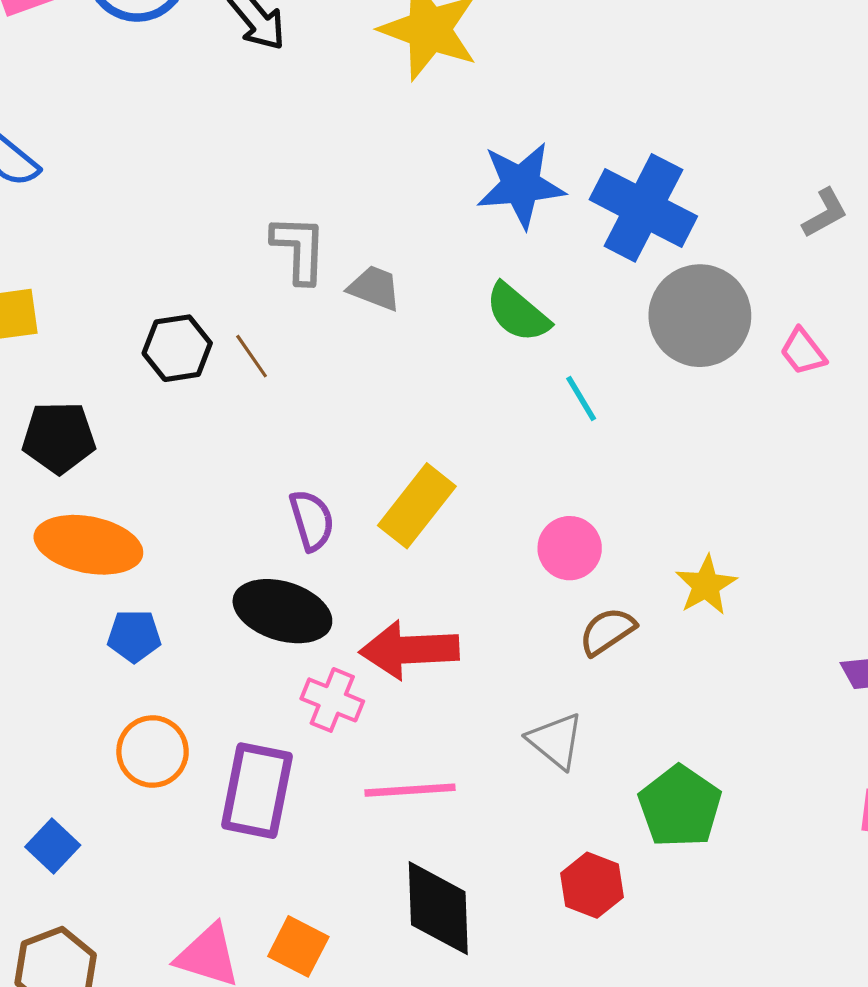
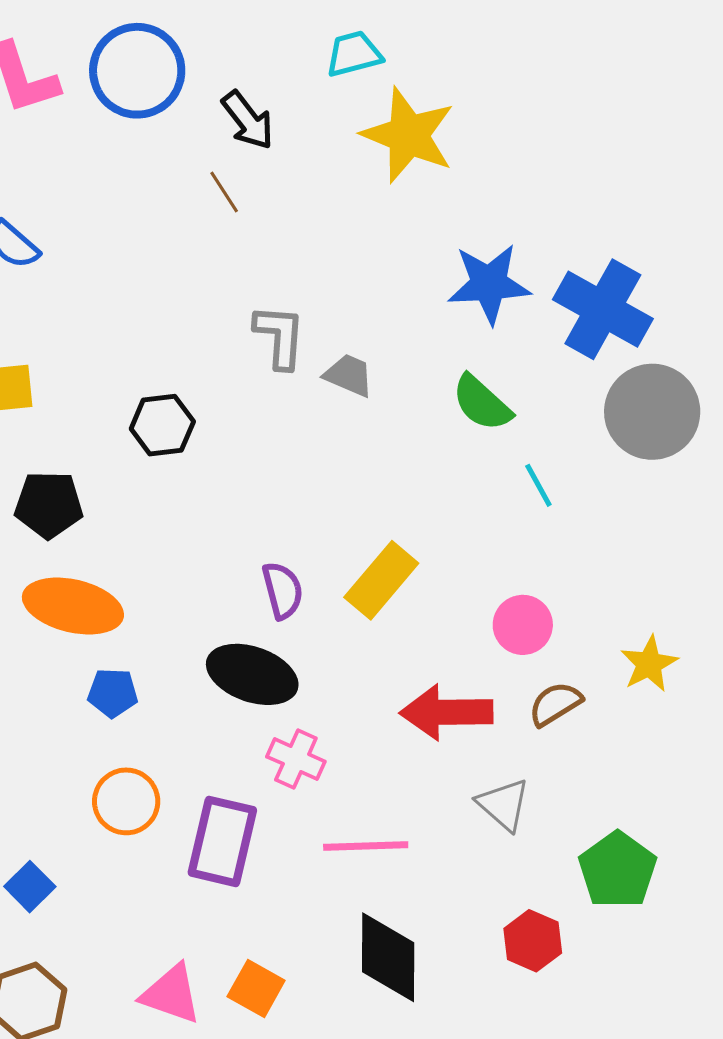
brown line: (252, 356) -> (224, 192), moved
red arrow: (409, 650) -> (446, 712), moved

